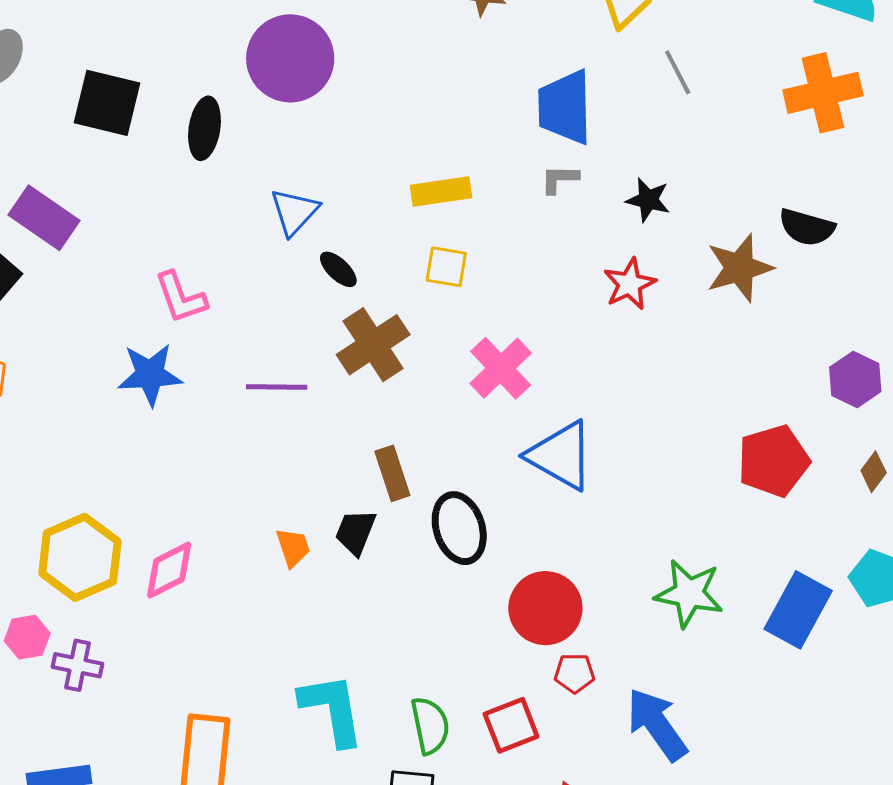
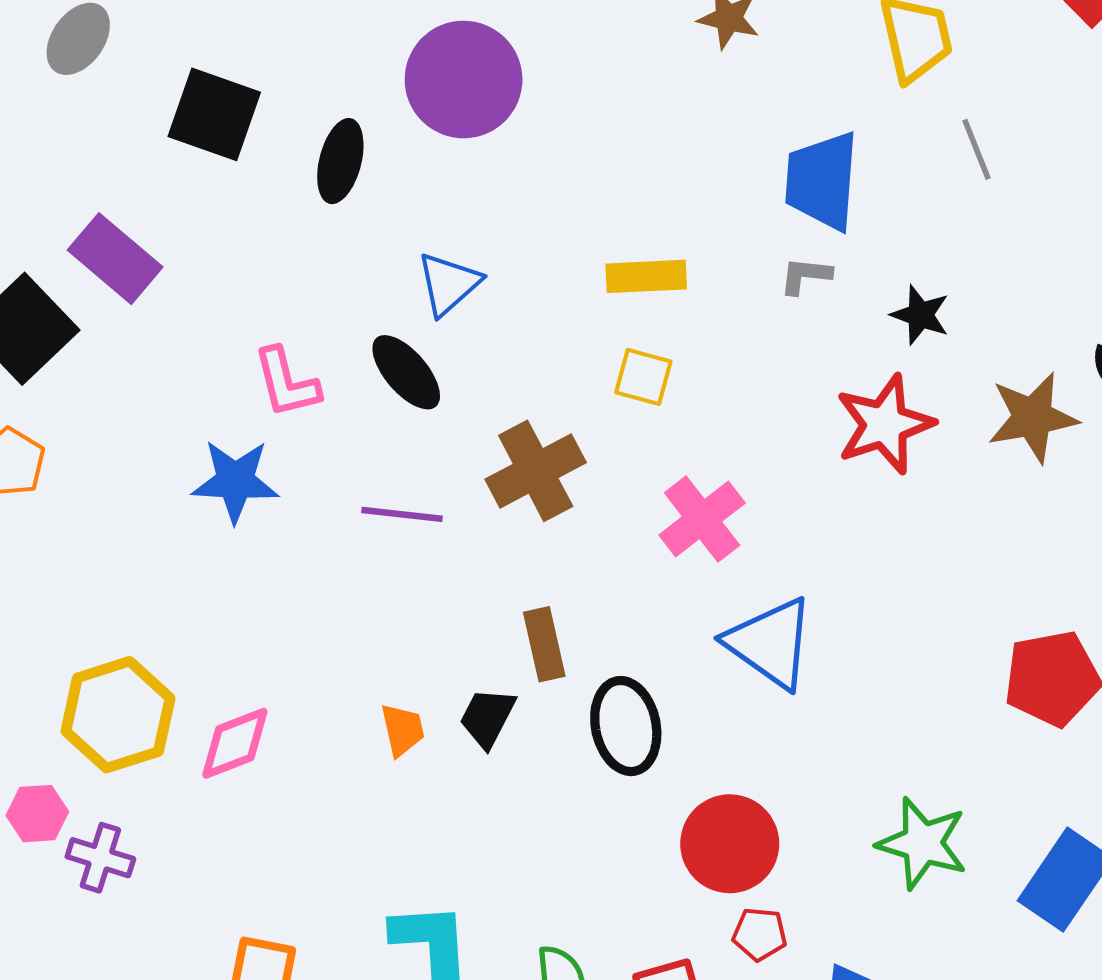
black ellipse: (338, 269) -> (406, 372), moved, size x1.5
red star: (630, 284) -> (885, 424), size x1.4

